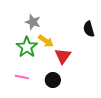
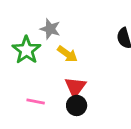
green star: (27, 47) -> (26, 50), moved
red triangle: (63, 56) -> (75, 87), moved

